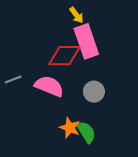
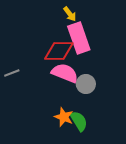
pink semicircle: (49, 86) -> (65, 73), moved

